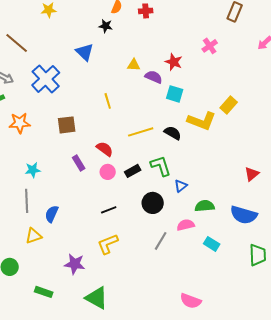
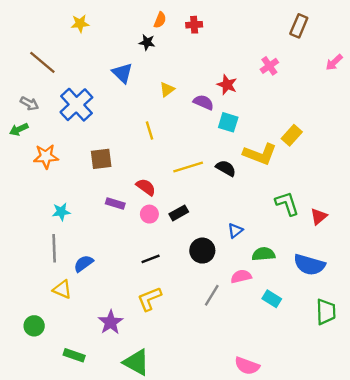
yellow triangle: (134, 65) -> (167, 89), moved, turned -40
purple rectangle: (79, 163) -> (115, 204), turned -42
green L-shape: (161, 166) -> (287, 204), moved
blue semicircle: (52, 214) -> (84, 263), turned 30
yellow triangle: (34, 236) -> (62, 289), turned 42
purple star: (75, 264) -> (111, 322), turned 30

